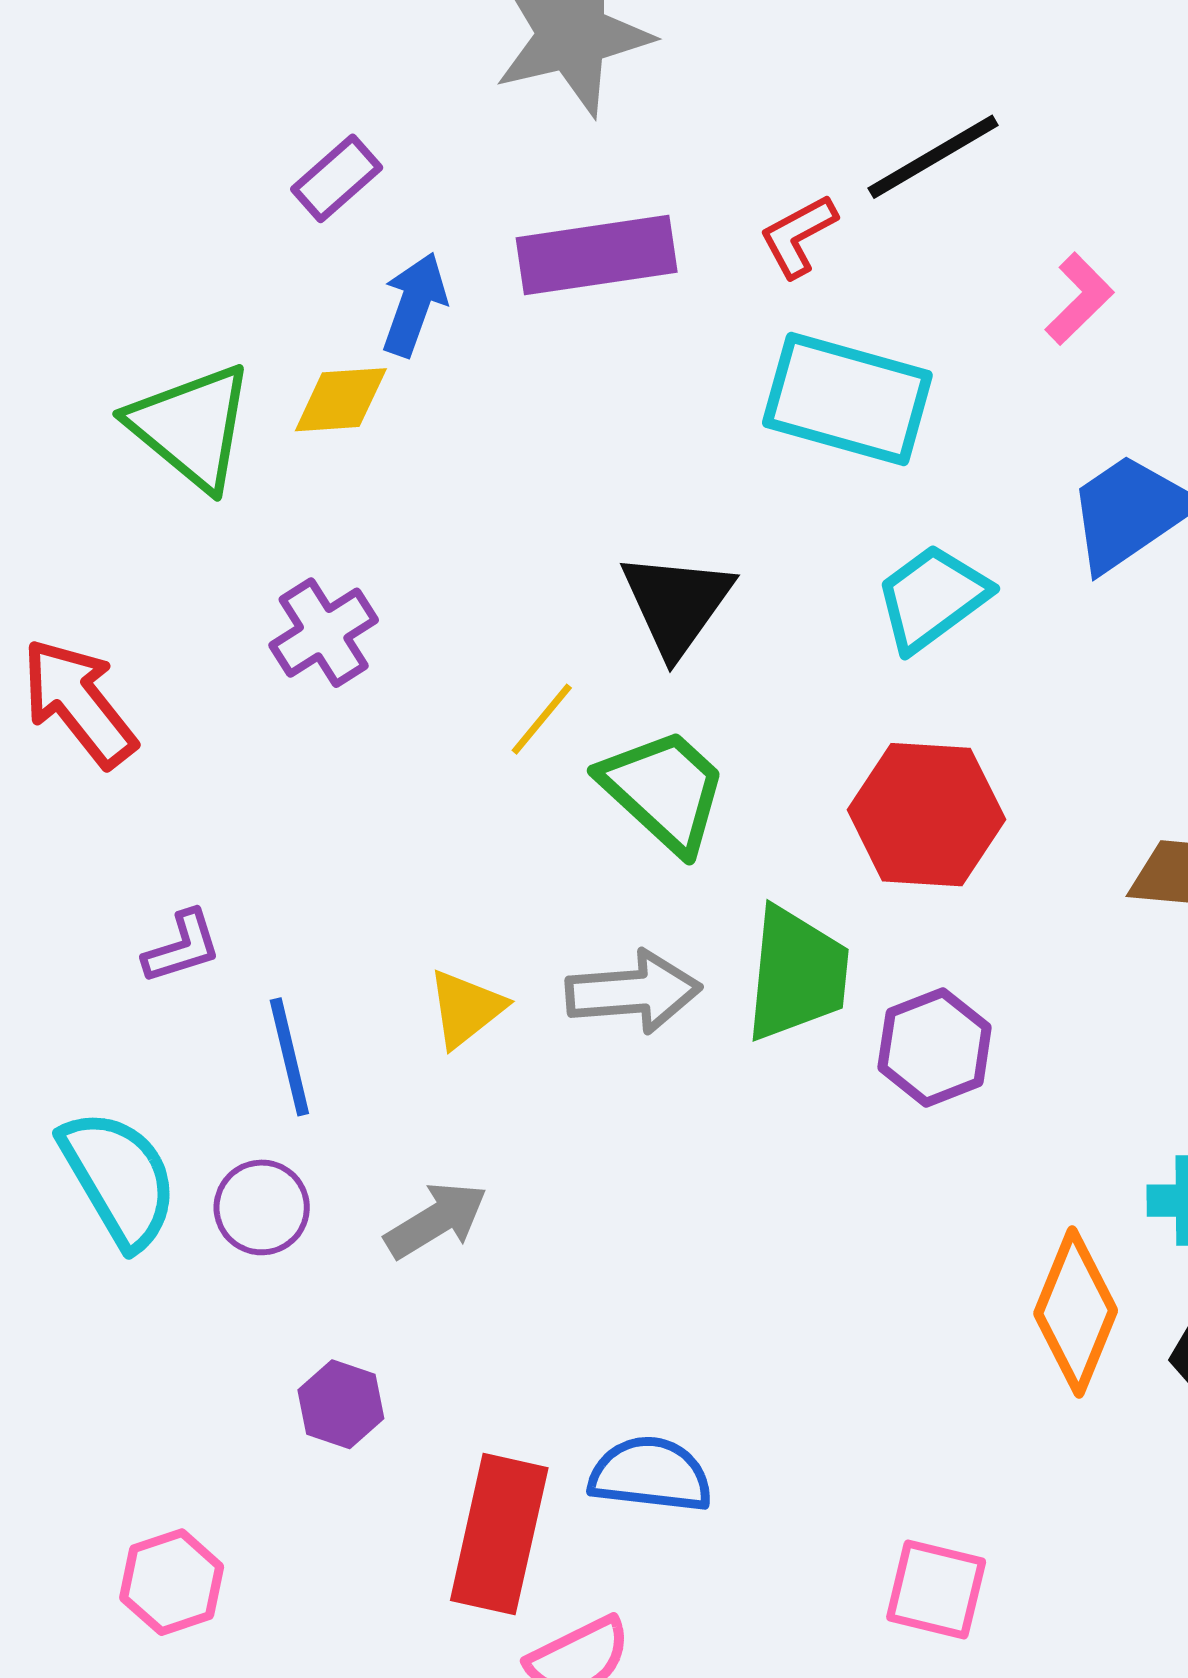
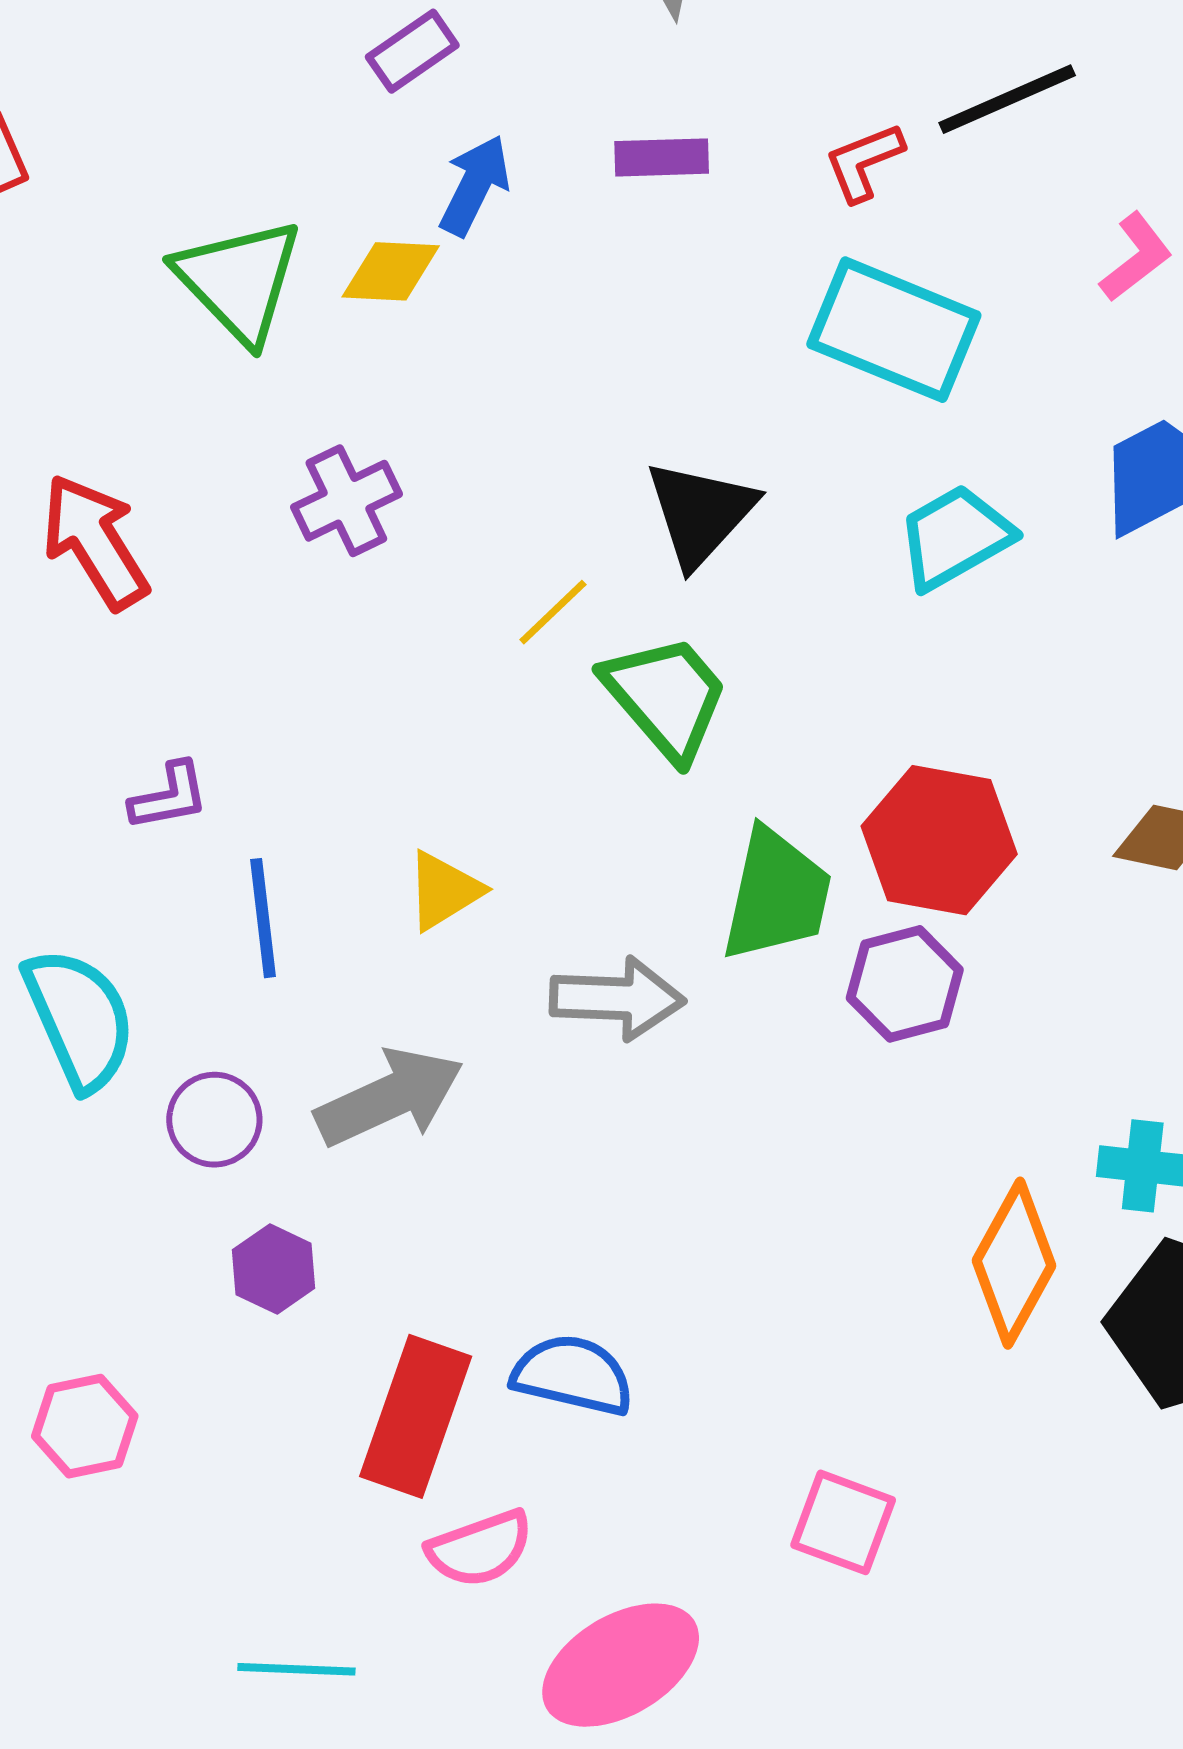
purple rectangle: (597, 255) -> (662, 157), size x0.6
red hexagon: (926, 815) -> (939, 840), moved
gray arrow: (633, 992) -> (617, 998), moved
purple circle: (262, 1207) -> (214, 1120), moved
gray arrow: (436, 1220) -> (390, 1097), size x1.4

